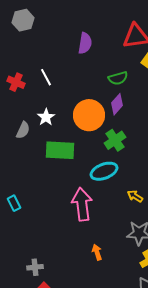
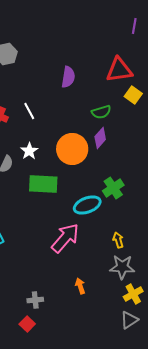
green cross: (115, 140) -> (113, 188), moved
yellow arrow: (135, 196) -> (118, 240), moved, turned 42
pink arrow: (82, 204) -> (65, 238), turned 48
gray cross: (35, 267) -> (35, 300), moved

